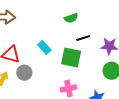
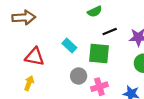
gray circle: (24, 73) -> (79, 76), moved

